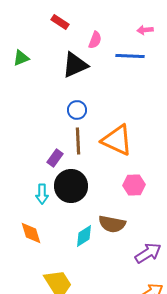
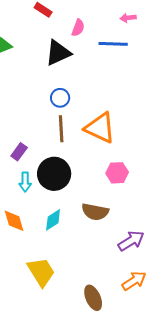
purple rectangle: (55, 158) -> (19, 152), moved
cyan diamond: (84, 236) -> (53, 220), moved

